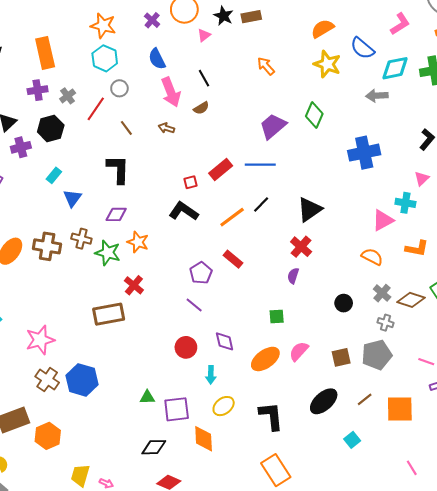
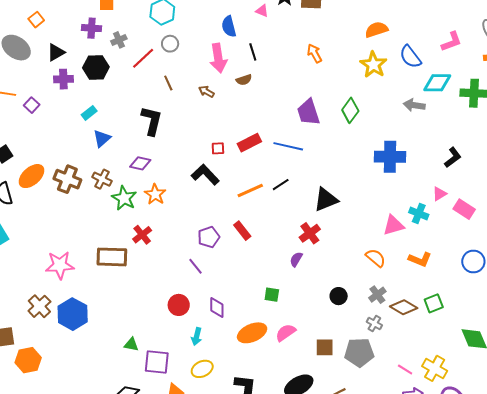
pink triangle: (204, 35) -> (262, 11), turned 48
blue semicircle: (157, 59) -> (229, 26), moved
purple trapezoid: (273, 126) -> (308, 112), turned -80
pink star: (40, 340) -> (60, 265), moved

